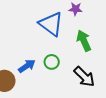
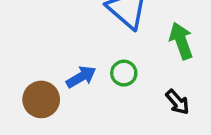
black arrow: (84, 77) -> (177, 102), size x0.7

